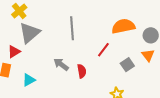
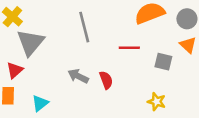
red line: (103, 50) -> (129, 48), turned 63
gray square: (127, 65) -> (163, 62), turned -32

